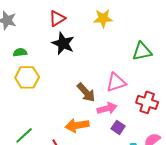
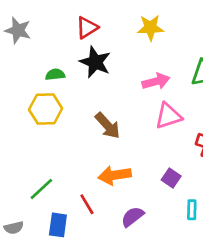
green semicircle: (20, 52) -> (55, 75), moved
brown arrow: (86, 92) -> (108, 126), moved
pink arrow: (107, 108) -> (156, 81), moved

